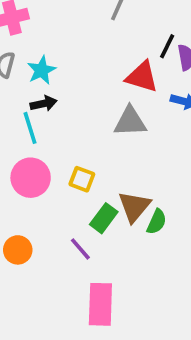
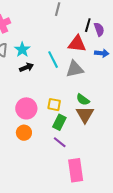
cyan line: (30, 128) -> (53, 60), moved
green rectangle: (104, 218) -> (59, 122), moved
green semicircle: (157, 222) -> (83, 100), moved, turned 112
orange circle: (18, 250) -> (24, 133), moved

